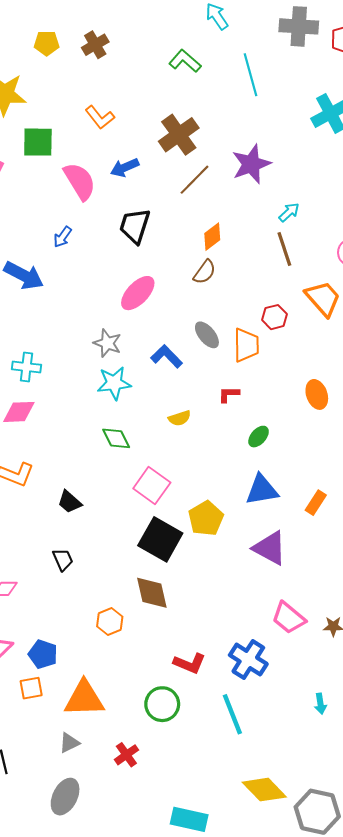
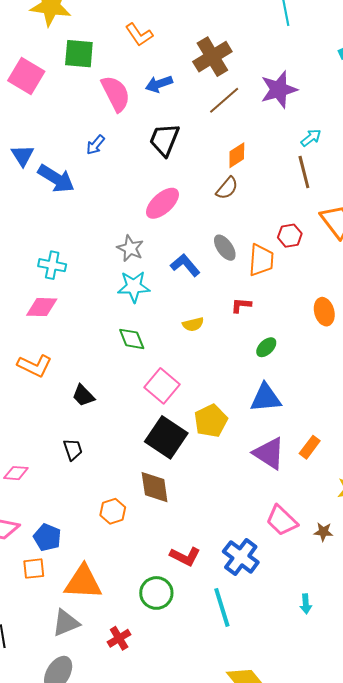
orange rectangle: (316, 503) -> (310, 447), moved
gray triangle: (69, 743) -> (66, 623), size x1.4

